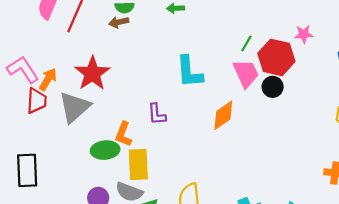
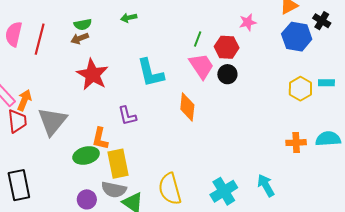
red hexagon: (276, 57) -> (227, 47), size x0.7
red star: (92, 73) -> (92, 75), moved
orange diamond: (223, 115) -> (187, 107), turned -40

